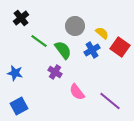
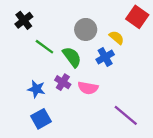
red square: (120, 47) -> (137, 17), moved
blue star: (15, 73) -> (36, 89), moved
pink semicircle: (77, 92) -> (88, 88), moved, turned -42
blue square: (19, 106) -> (41, 119), moved

